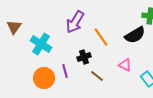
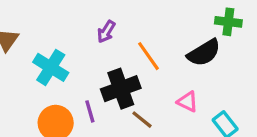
purple arrow: (75, 22) -> (106, 32), size x0.6
black cross: (84, 57) -> (121, 89), size x1.6

